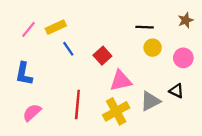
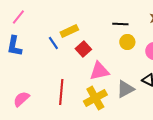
yellow rectangle: (56, 27) -> (69, 31), moved
pink line: (28, 29) -> (18, 17), moved
blue L-shape: (24, 74) -> (14, 46), moved

